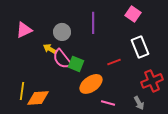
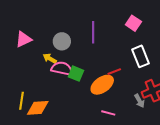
pink semicircle: (62, 59) -> (62, 69), turned 140
orange ellipse: (91, 84) -> (102, 85), moved
gray arrow: (139, 103) -> (139, 101), moved

